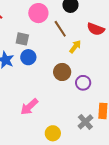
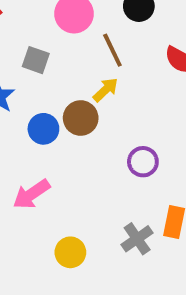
yellow arrow: (75, 47) -> (106, 90), moved
blue circle: (28, 57) -> (43, 129), moved
brown circle: (62, 72) -> (81, 118), moved

